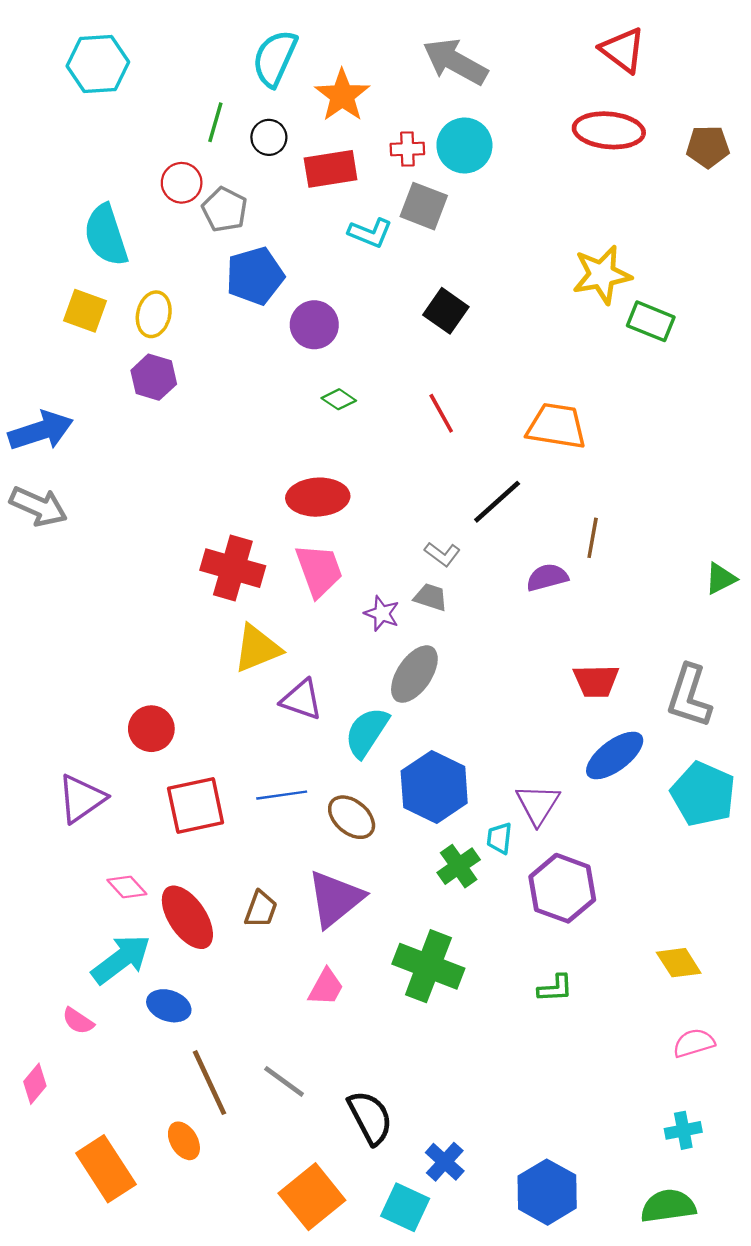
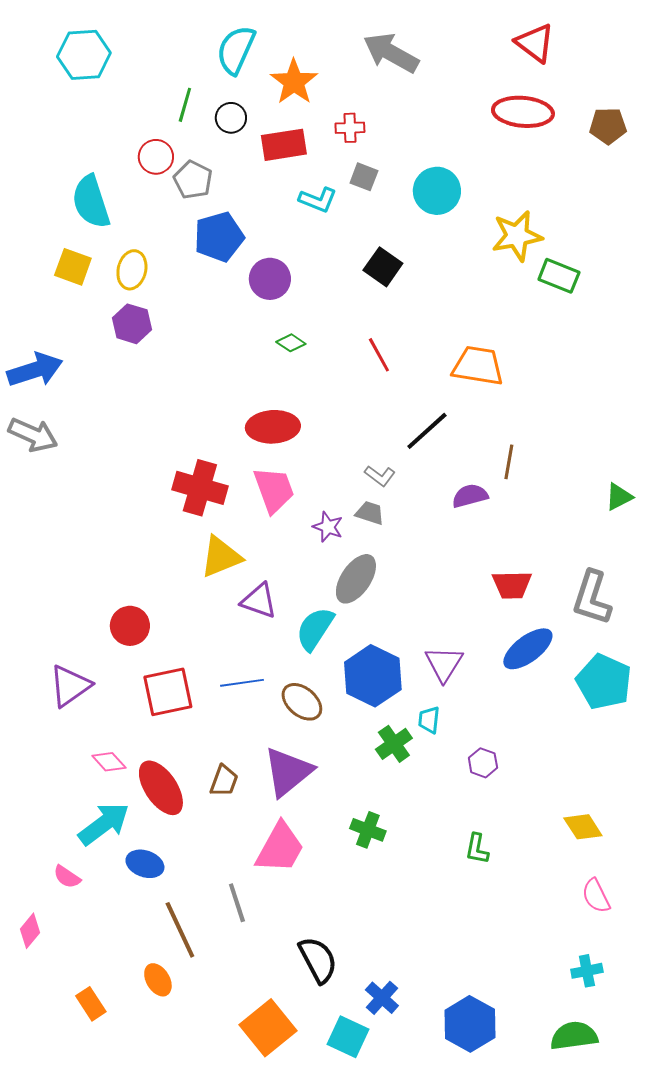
cyan circle: (464, 146) -> (437, 191), moved
gray square: (424, 206) -> (364, 177), size x0.7
purple triangle: (538, 804) -> (444, 664), moved
purple hexagon: (562, 888) -> (483, 763), size x0.5
green cross: (428, 966) -> (368, 830), size x0.6
pink trapezoid: (326, 987) -> (280, 848), size x1.6
green L-shape: (555, 988) -> (477, 849), turned 104
pink semicircle: (694, 1043) -> (596, 896), turned -99
gray line: (284, 1081) -> (237, 903), moved, turned 36
orange rectangle: (106, 1169) -> (91, 1004), size x0.6

